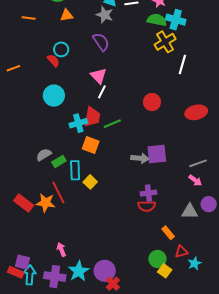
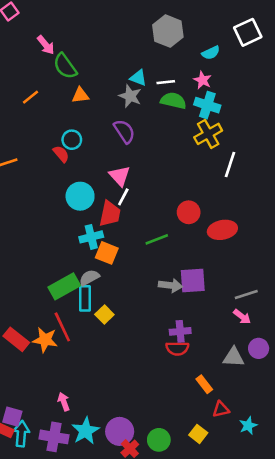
orange line: (29, 18) -> (31, 97), turned -48
green semicircle: (157, 20) -> (173, 101), moved
cyan cross: (176, 20) -> (207, 105), moved
cyan circle: (54, 96) -> (80, 196), moved
red ellipse: (196, 112) -> (222, 230), moved
red trapezoid: (92, 117) -> (110, 214), moved
green line: (112, 124) -> (157, 239), moved
orange square: (91, 145) -> (107, 253), moved
gray semicircle: (44, 155) -> (89, 278), moved
green rectangle: (59, 161) -> (64, 286), size x1.6
green circle: (157, 259) -> (159, 440), moved
cyan star: (195, 263) -> (248, 426), moved

